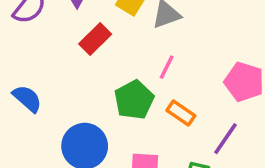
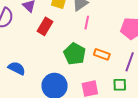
pink line: (167, 67) -> (87, 23), moved

